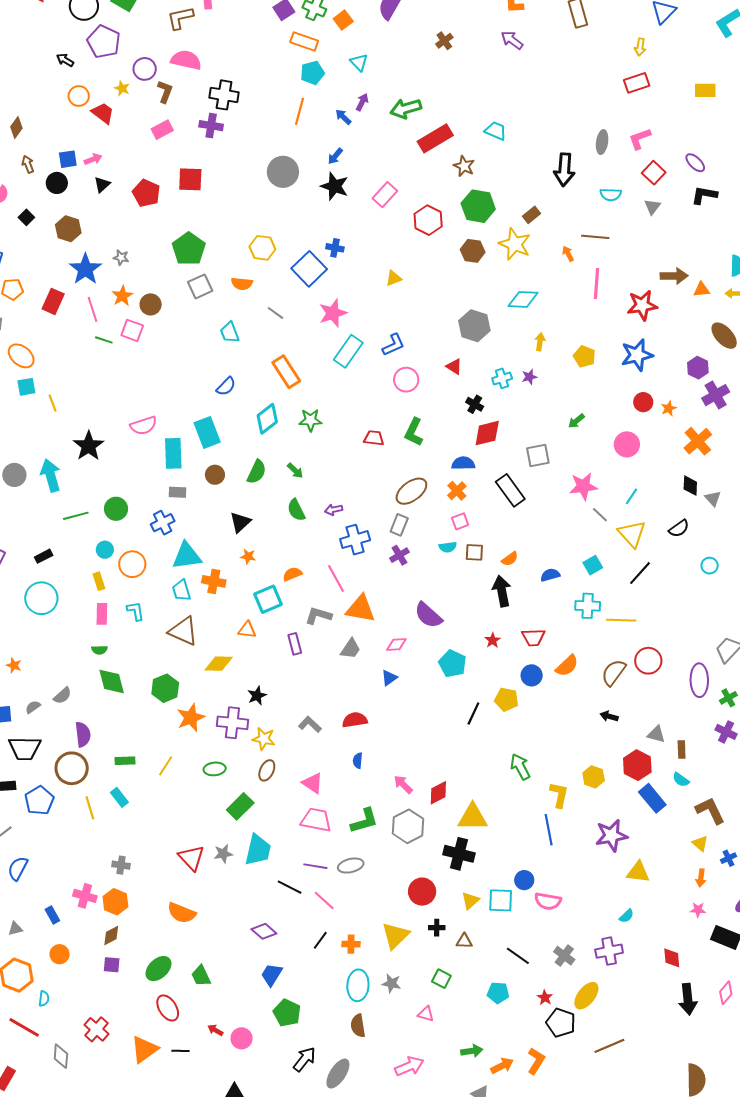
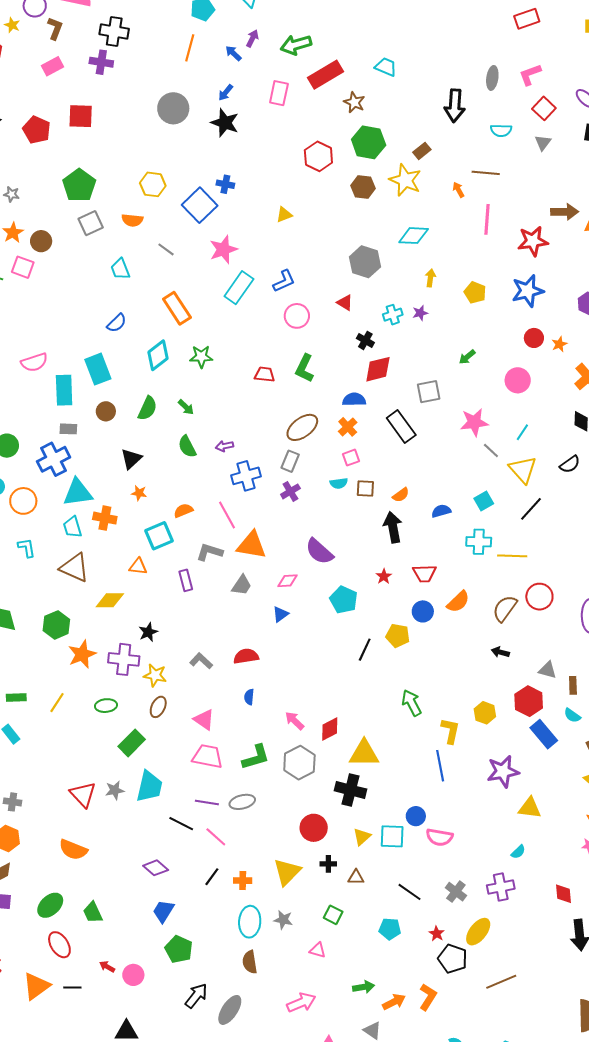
pink rectangle: (385, 195) -> (279, 93), moved, turned -30
blue cross: (163, 523) -> (54, 459), size x1.4

